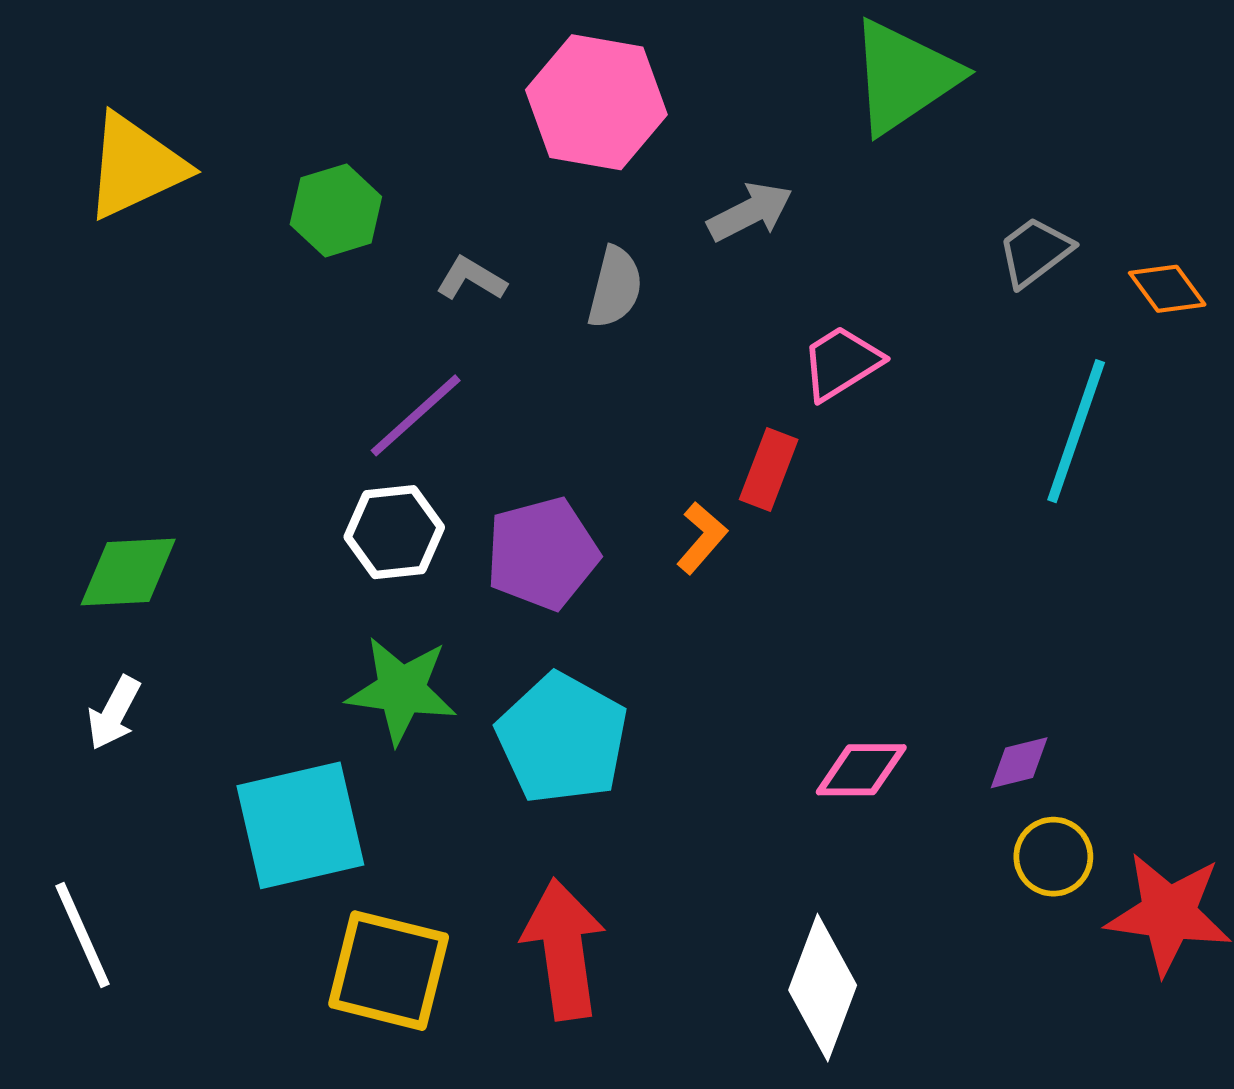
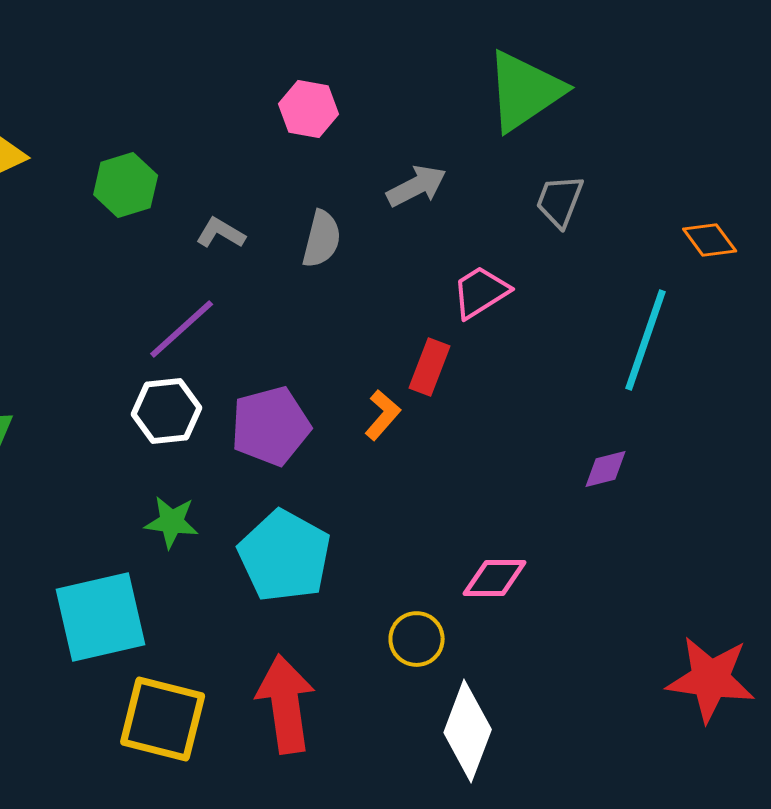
pink hexagon: (596, 102) -> (309, 109), size x0.6
gray trapezoid: (1035, 252) -> (560, 201), moved, turned -32
green star: (401, 690) -> (172, 522), size x0.7
purple diamond: (1019, 763) -> (606, 469), moved
yellow circle: (1053, 857) -> (417, 639), moved

